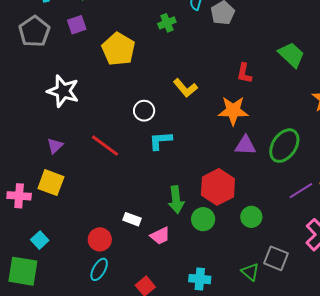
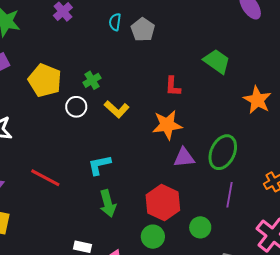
green cross: (167, 23) -> (92, 80), moved
white circle: (144, 111) -> (76, 107), moved
purple line: (301, 191) -> (230, 195), moved, turned -40
green arrow: (176, 200) -> (108, 203), moved

